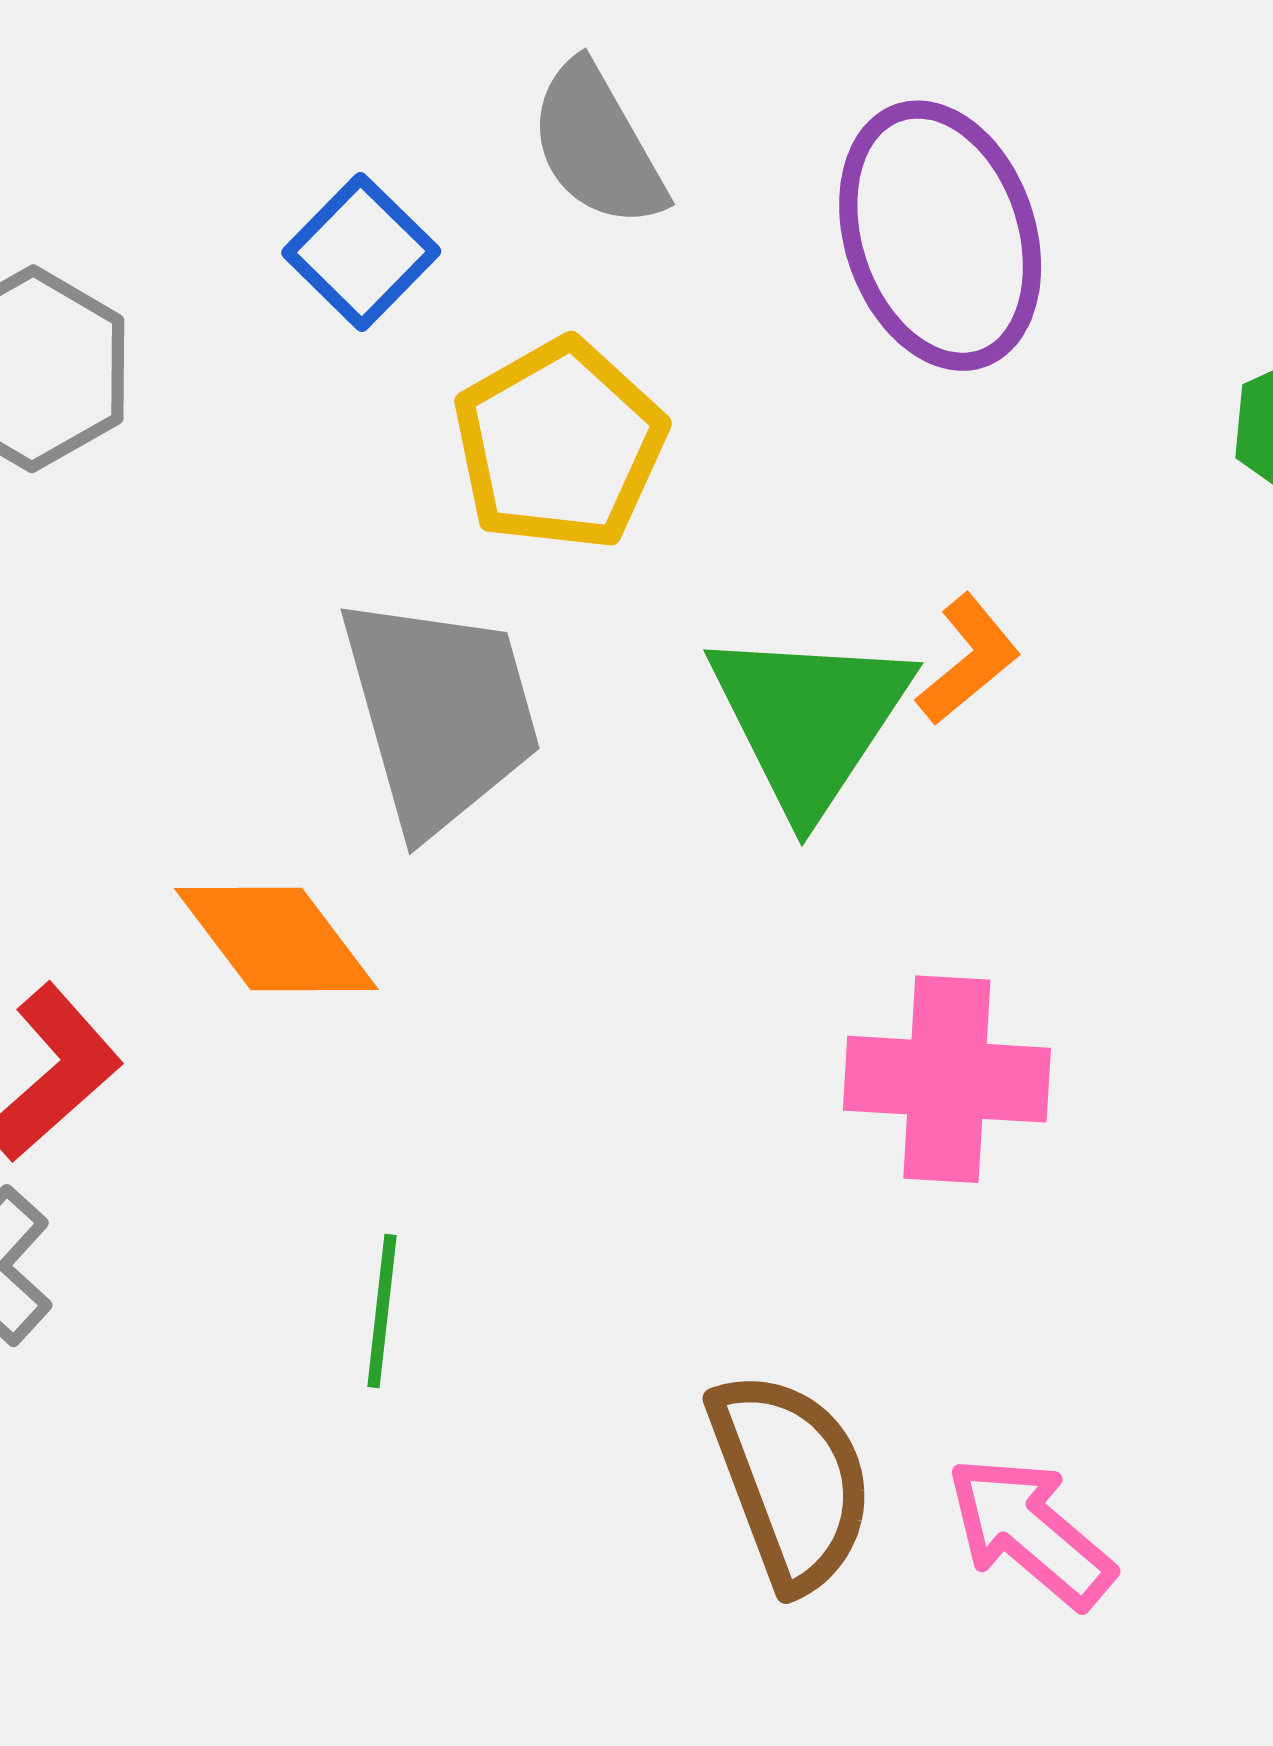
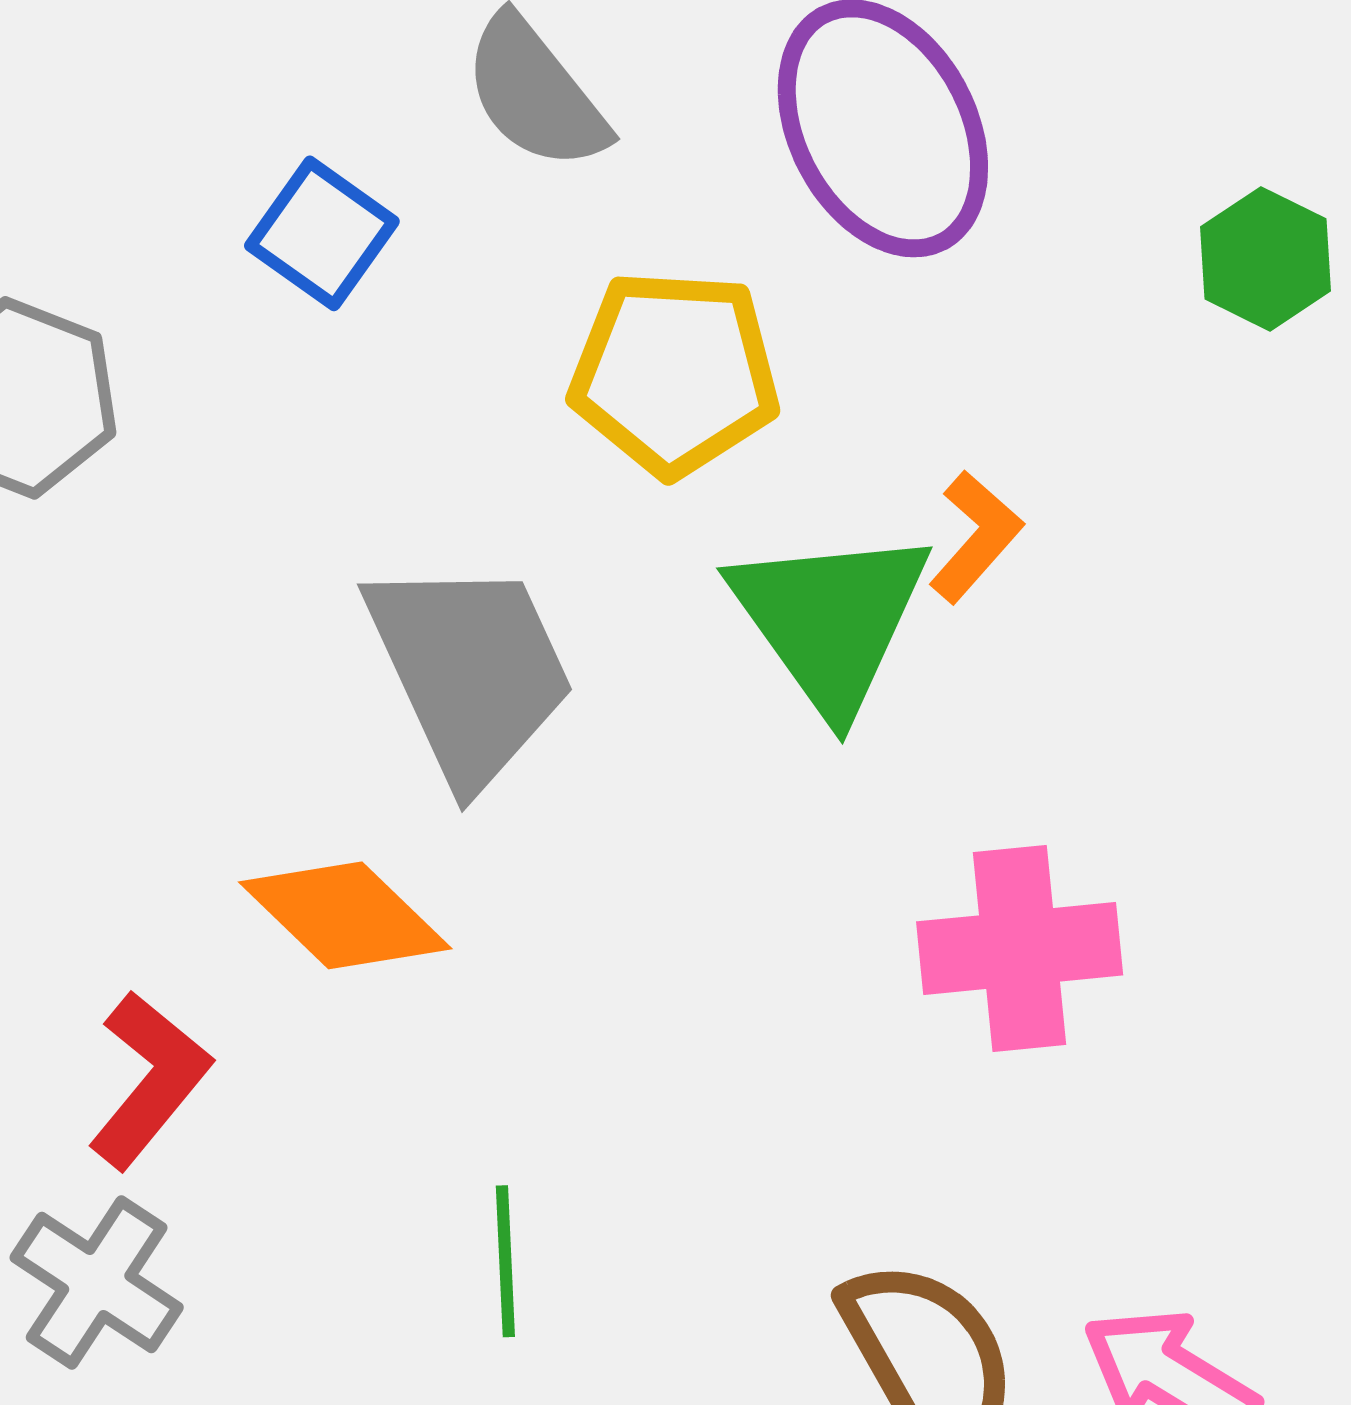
yellow pentagon: (559, 445) -> (674, 373), moved, turned -30

